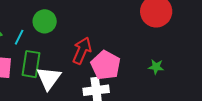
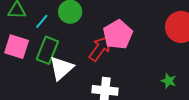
pink pentagon: (106, 65) -> (118, 35), moved

